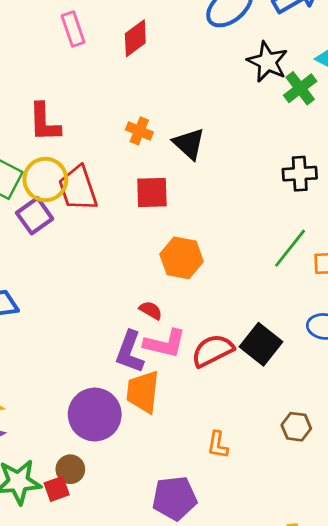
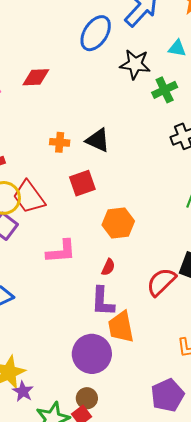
red diamond: (135, 38) -> (36, 77), turned 52
green cross: (300, 88) -> (165, 90), moved, turned 30
red semicircle: (151, 310) -> (108, 267), turned 102
pink L-shape: (165, 344) -> (61, 251), moved

